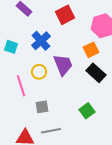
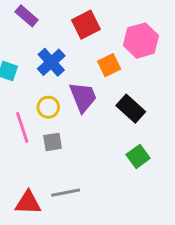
orange square: (91, 50) -> (109, 65), moved
gray square: (42, 107) -> (53, 142), moved
green square: (87, 111) -> (138, 156), moved

